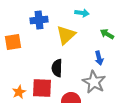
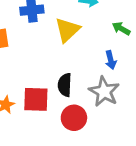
black semicircle: (57, 68) -> (65, 85), moved

